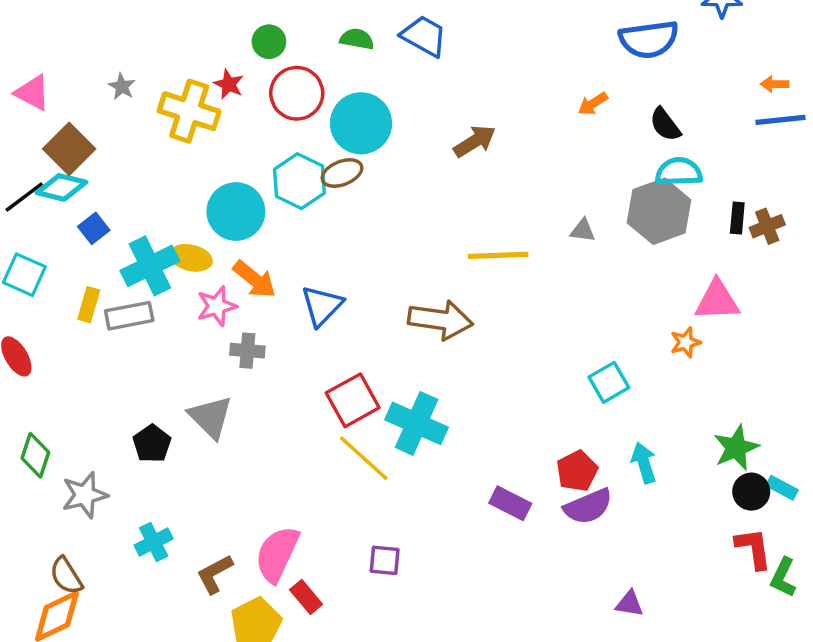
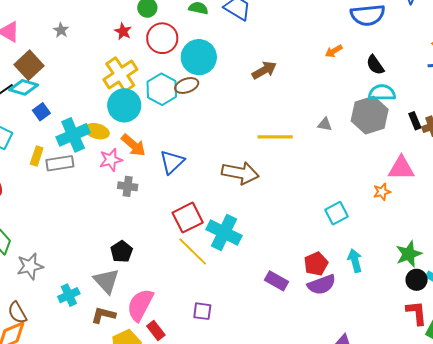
yellow cross: (189, 111) -> (120, 74), moved, turned 36
black rectangle: (737, 218) -> (415, 121), turned -30
gray triangle: (211, 417) -> (106, 281), moved
black pentagon: (152, 444) -> (122, 252), moved
brown L-shape: (215, 574) -> (103, 315), turned 40

